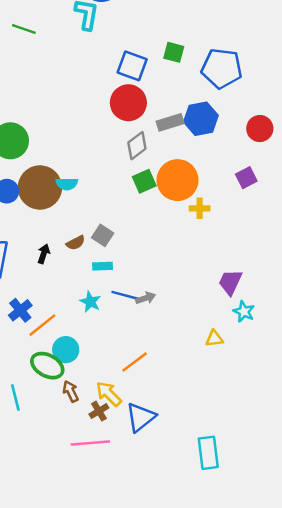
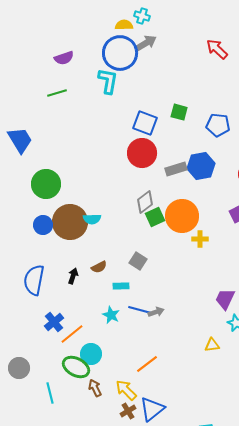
green line: (24, 29) -> (57, 93), turned -36
blue pentagon: (222, 68) -> (218, 125), size x0.7
gray diamond: (137, 146) -> (145, 202), moved
gray square: (103, 235) -> (138, 261), moved
brown cross: (99, 411) -> (128, 411), moved

